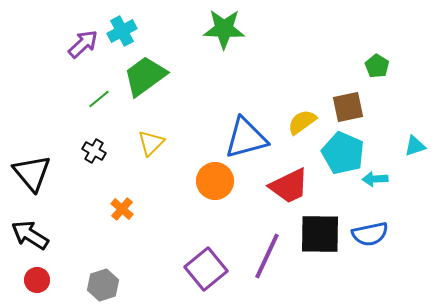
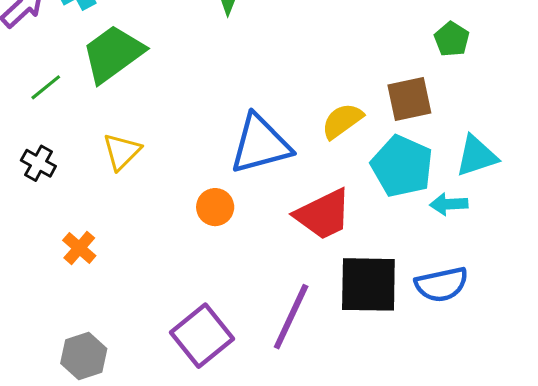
cyan triangle: (415, 146) -> (477, 156), moved, size x1.4
orange circle: (215, 181) -> (215, 207), size x0.7
gray hexagon: (103, 285) -> (84, 356), moved

